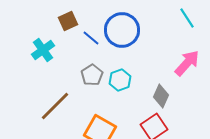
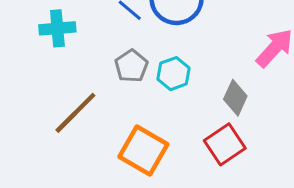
cyan cross: (43, 50) -> (57, 28), turned 30

